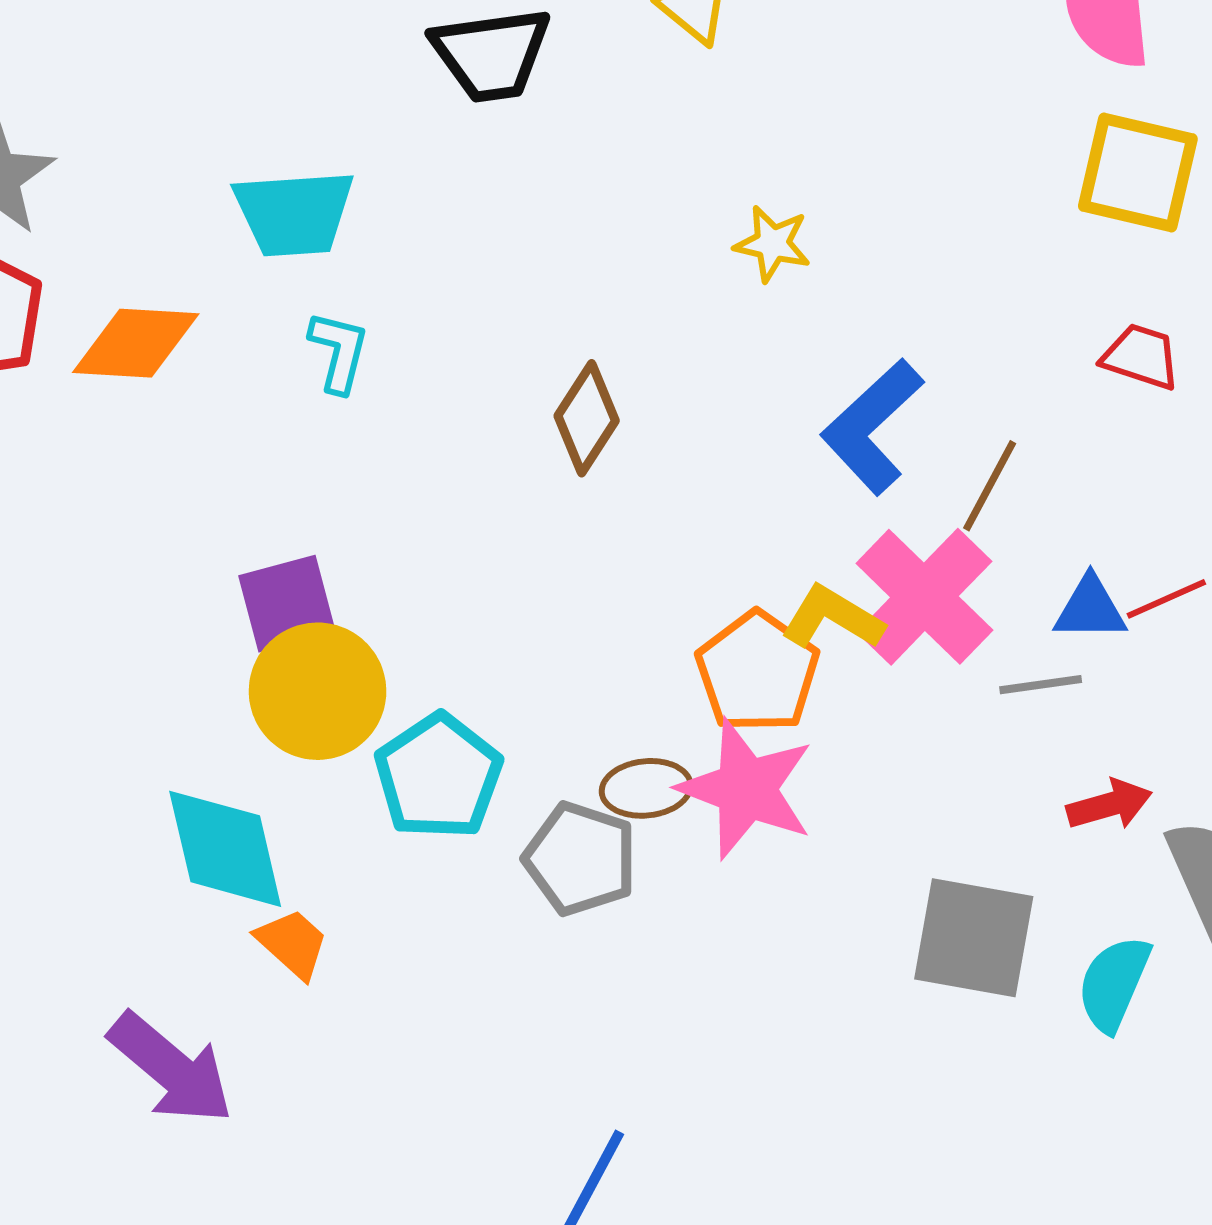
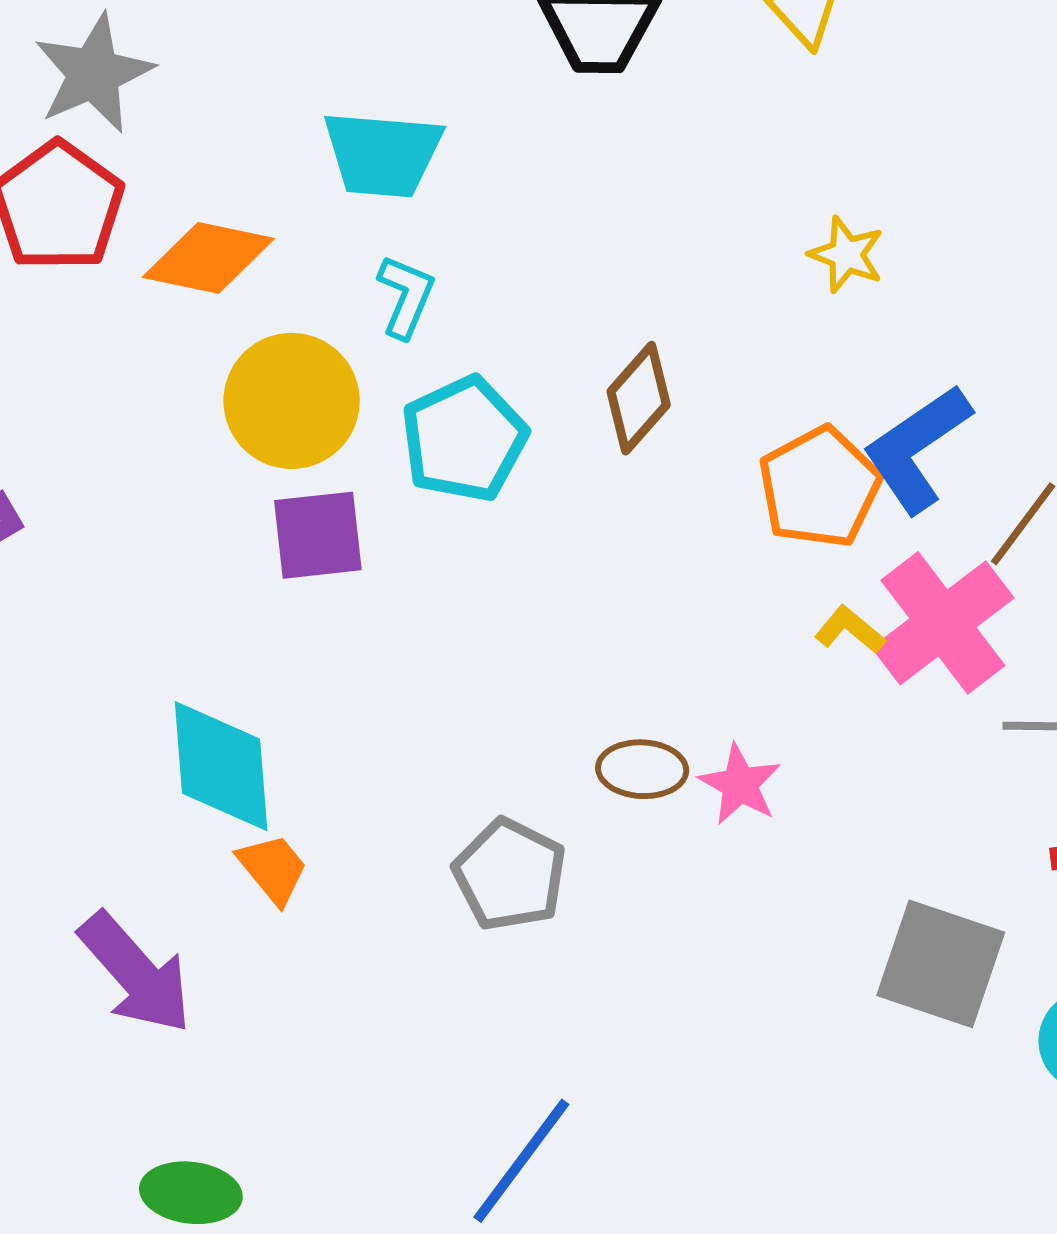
yellow L-shape: (833, 618) -> (850, 630), size x0.7
orange pentagon: (757, 672) -> (820, 487), moved
yellow circle: (318, 691) -> (292, 401), moved
cyan pentagon: (438, 776) -> (464, 439), moved
pink star: (746, 789) -> (740, 784), size x0.6
gray pentagon: (580, 859) -> (510, 875), moved

